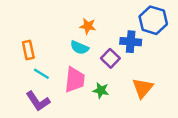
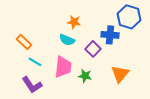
orange rectangle: (28, 50) -> (24, 42), turned -35

